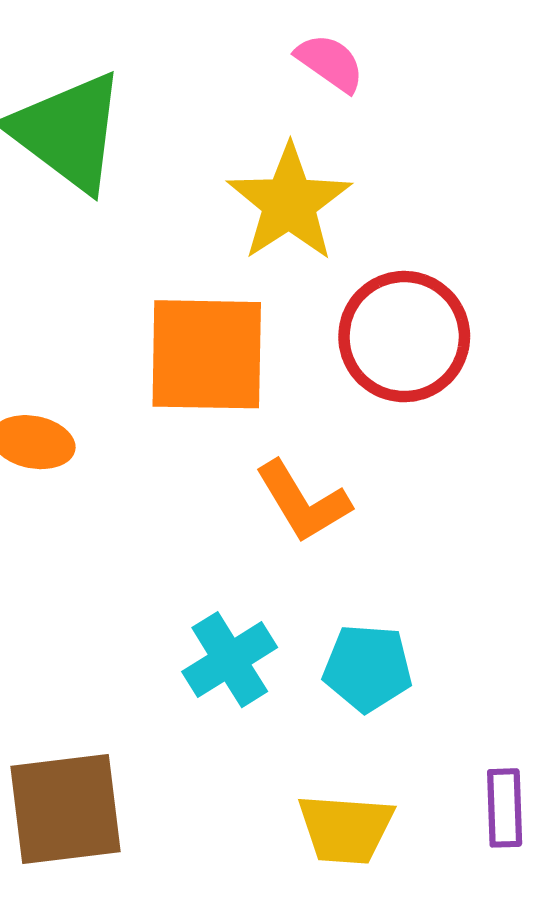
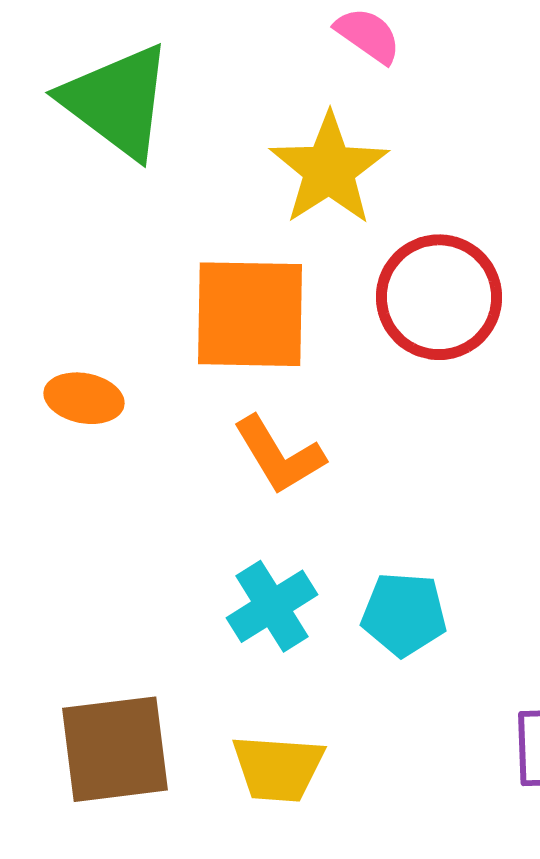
orange L-shape: (303, 502) -> (279, 455), moved
yellow trapezoid: (346, 829) -> (278, 768), moved

